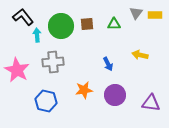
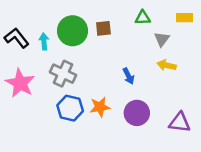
gray triangle: (136, 13) -> (162, 39), moved
black L-shape: (23, 17) -> (17, 38), moved
green triangle: (114, 24) -> (143, 18), moved
gray cross: (53, 62) -> (63, 74), turned 30
blue hexagon: (46, 101) -> (70, 108), moved

